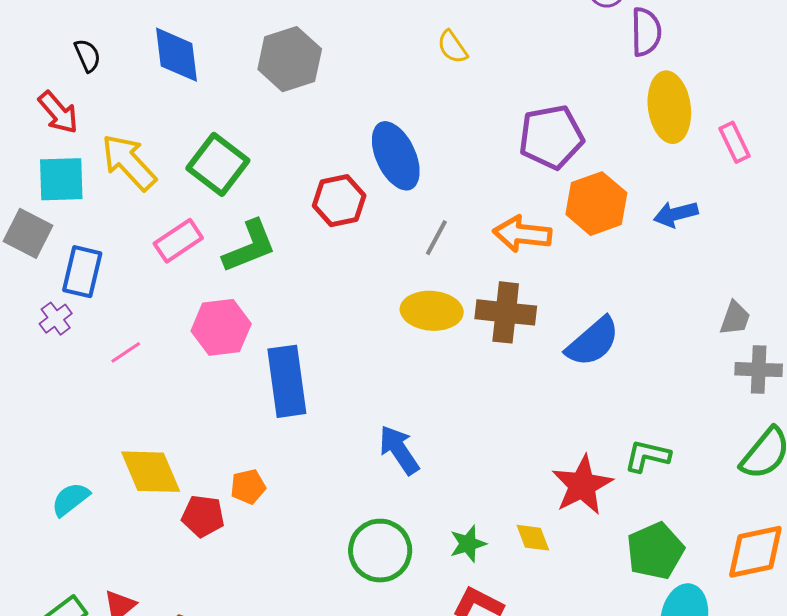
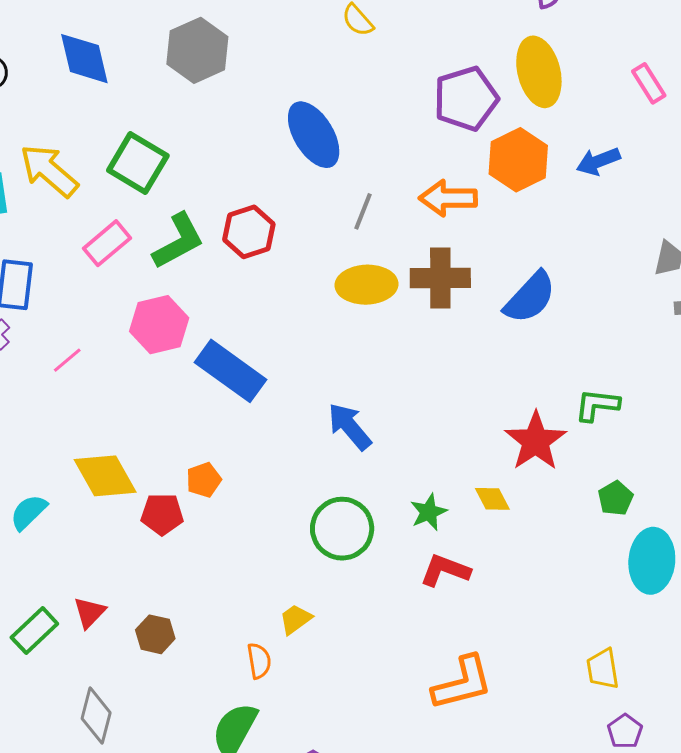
yellow ellipse: (669, 107) -> (539, 72), moved
red hexagon: (339, 201) -> (249, 232), moved
blue rectangle: (287, 381) -> (230, 371), turned -40
green pentagon: (655, 551) -> (616, 498), size x0.6

